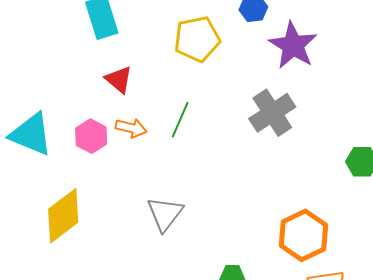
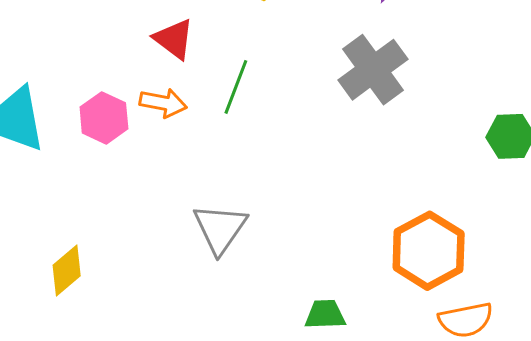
red triangle: (119, 80) -> (174, 39), moved
yellow diamond: (63, 216) -> (67, 270), moved, size x0.6

